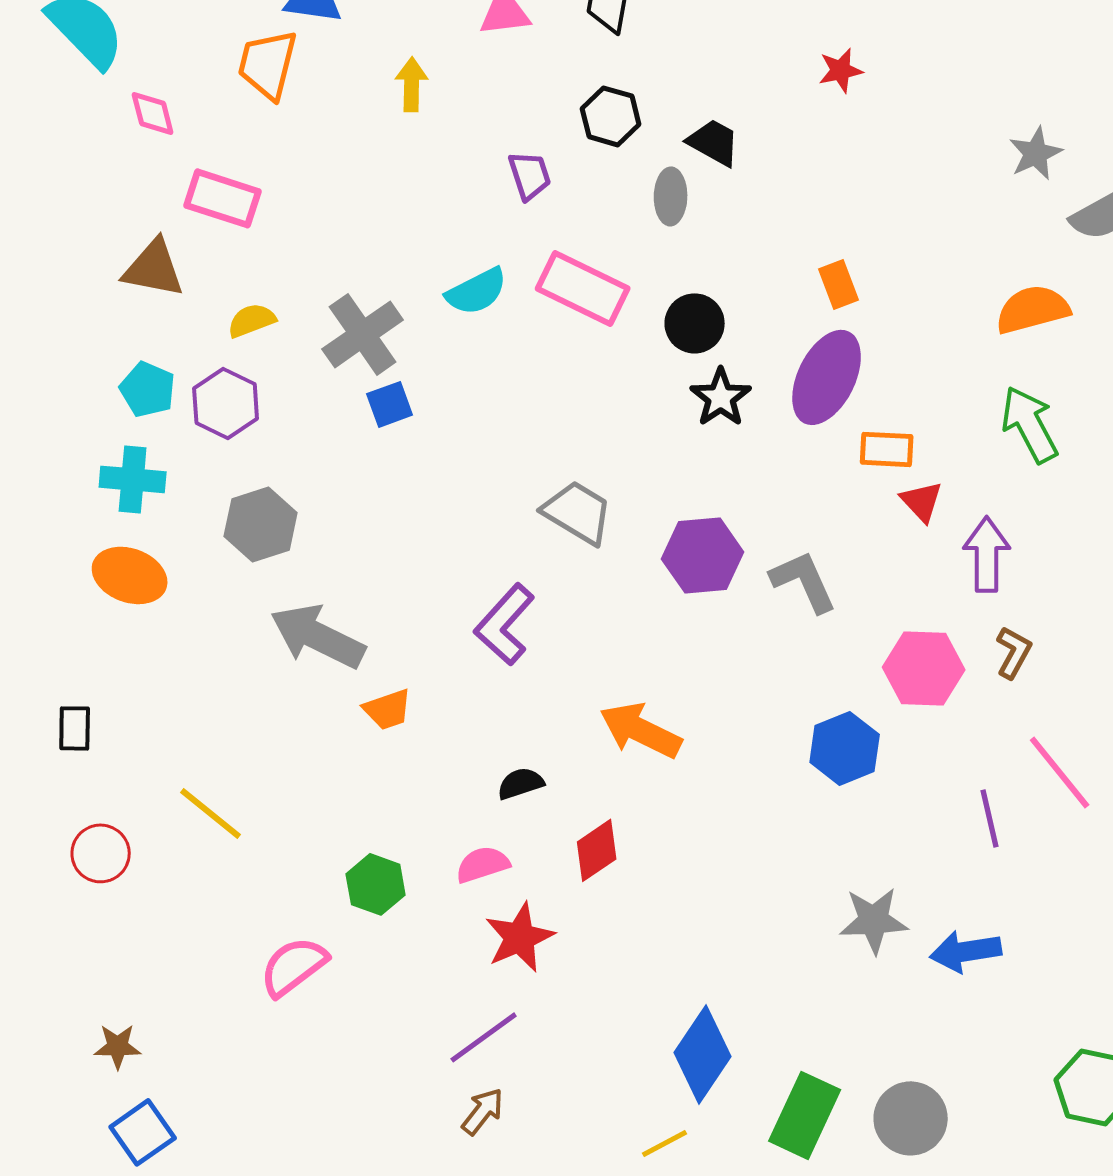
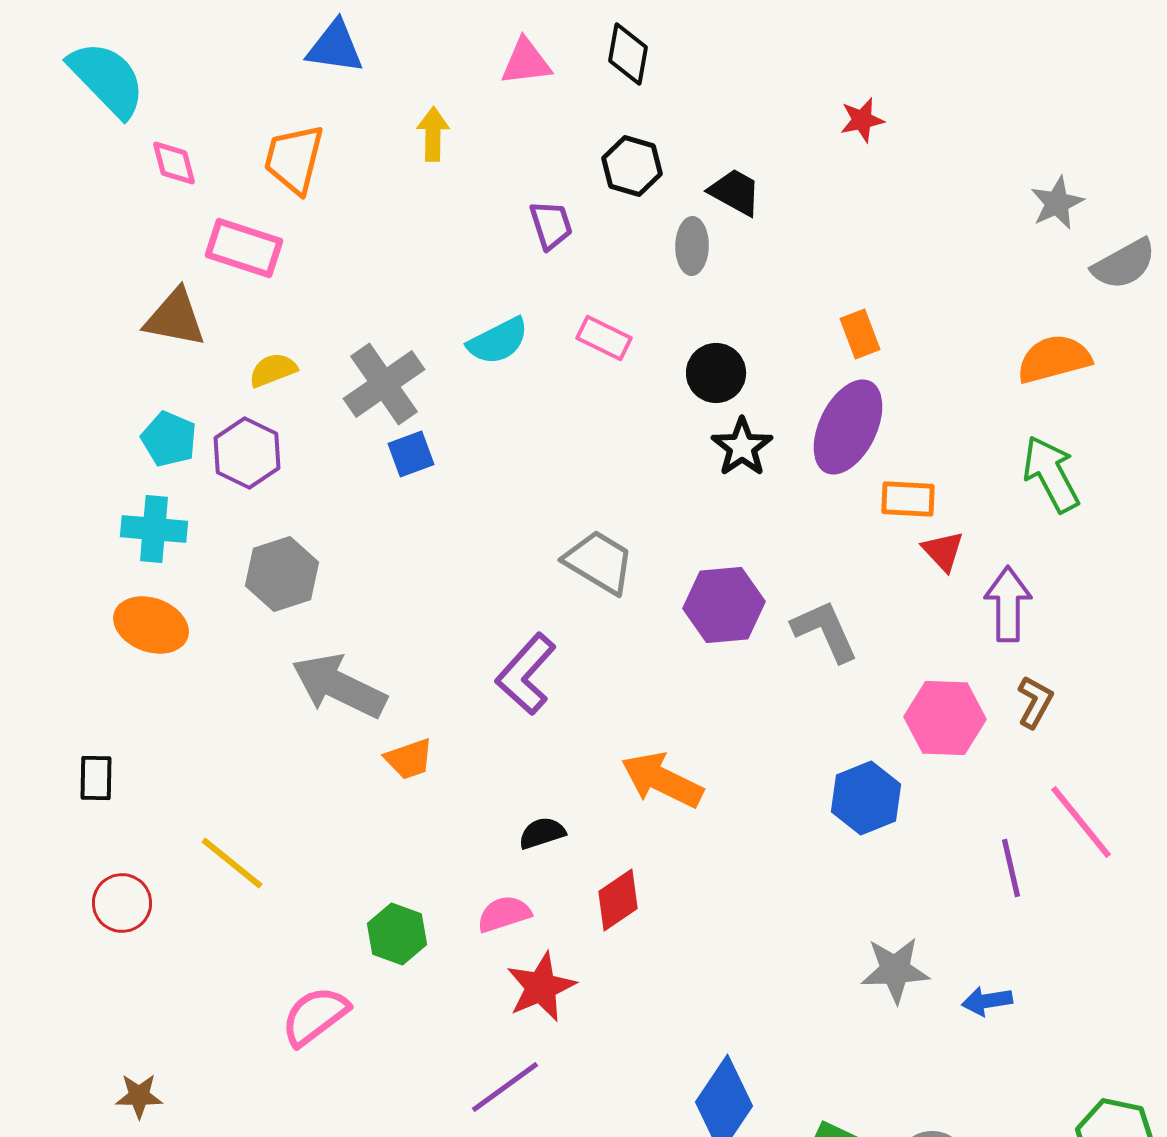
orange trapezoid: (268, 64) -> (294, 159), moved
pink rectangle: (583, 288) -> (604, 338), size x0.6
blue arrow: (966, 951) -> (987, 1001), size x0.7

